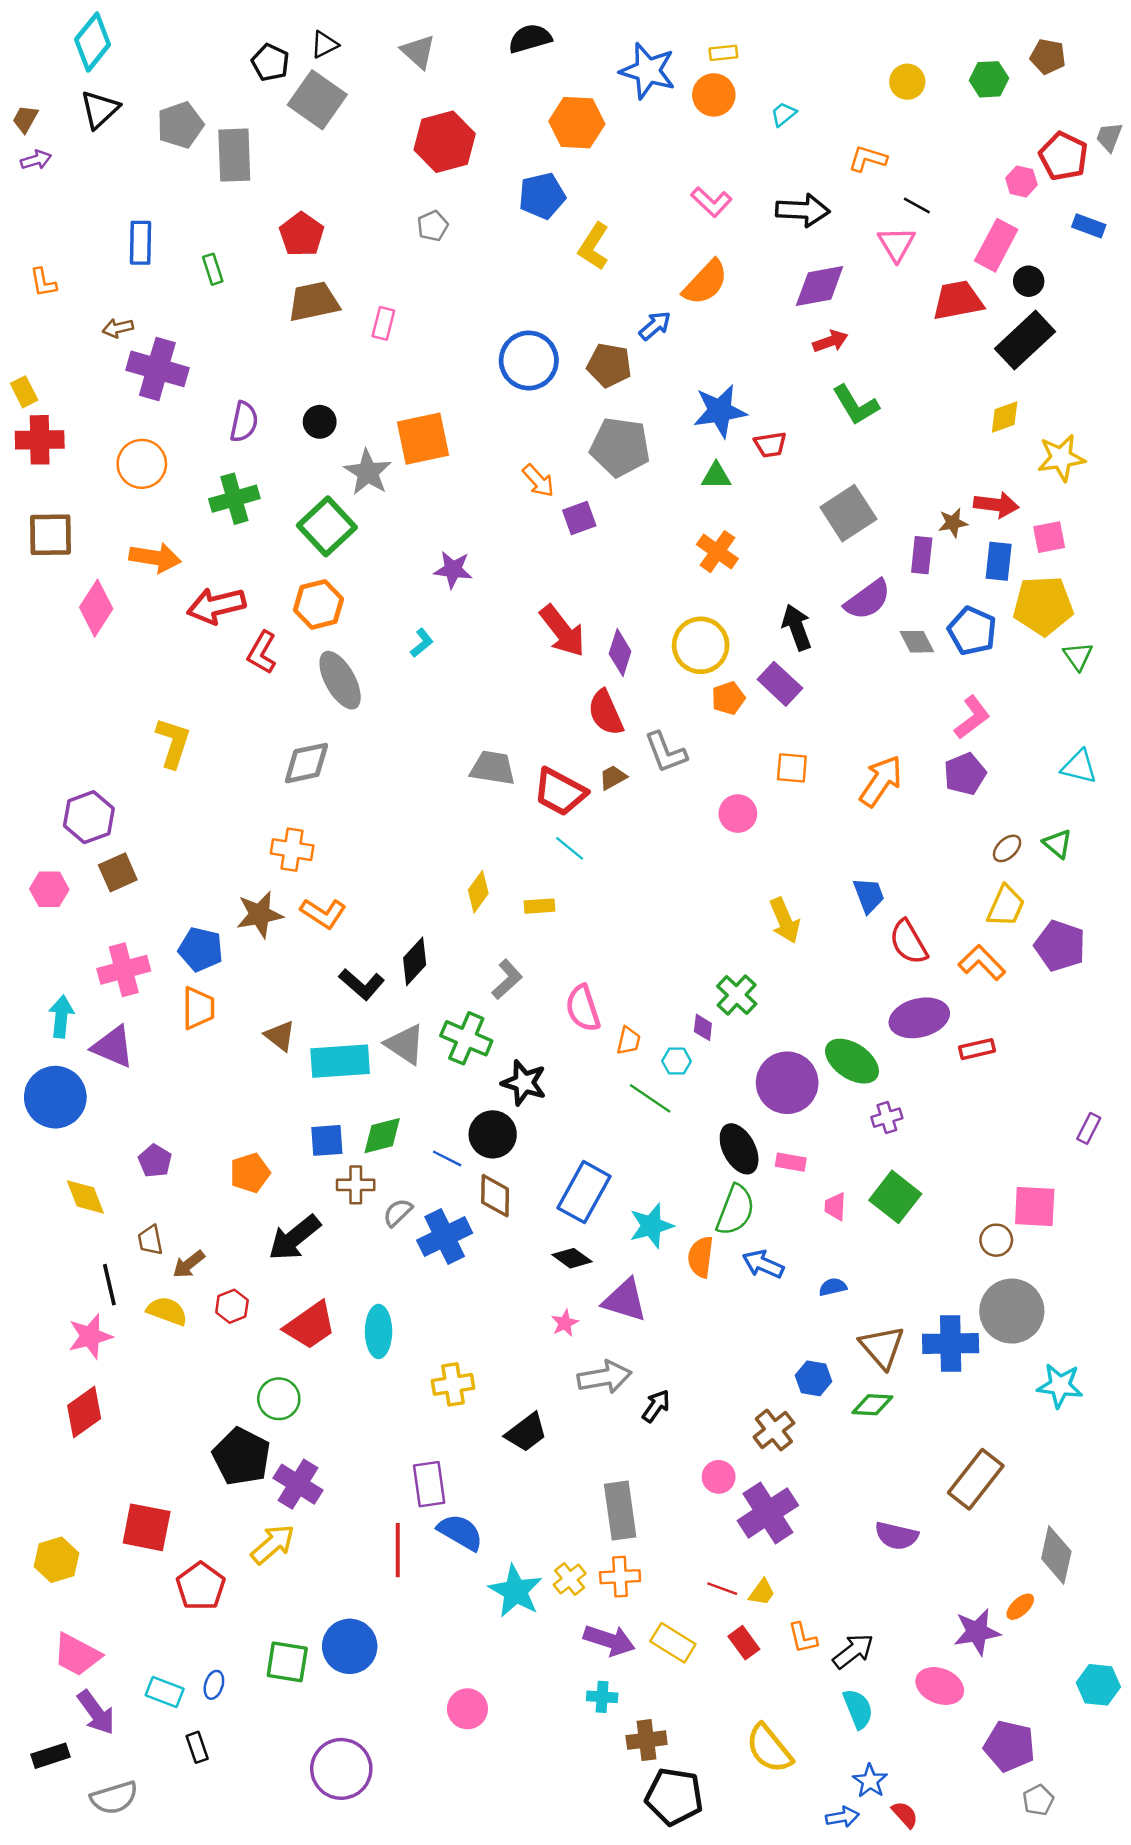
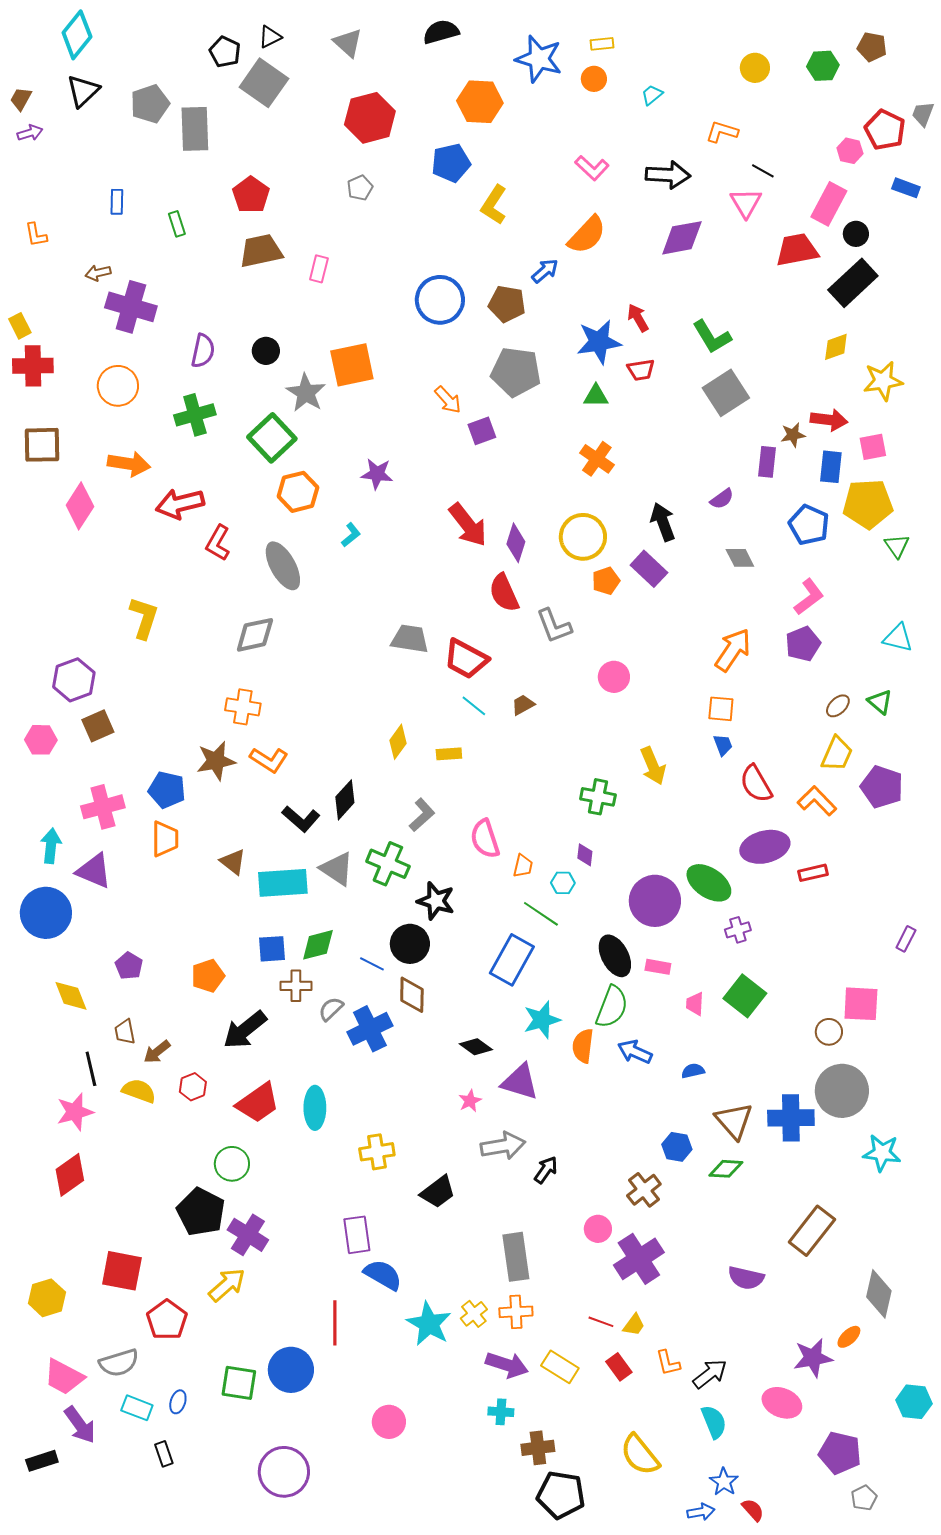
orange circle: (714, 95) -> (594, 79), size x0.7
blue rectangle: (141, 243) -> (117, 202), size x0.7
red arrow: (830, 341) -> (638, 318), moved, turned -100
gray square: (848, 513) -> (726, 393), moved
purple semicircle: (868, 600) -> (722, 499), size x0.6
orange hexagon: (318, 604) -> (298, 492), moved
gray diamond: (917, 642) -> (740, 558), moved
orange square: (792, 768) -> (721, 709), moved
brown trapezoid: (613, 778) -> (523, 705), moved
blue trapezoid: (869, 895) -> (723, 745), size x0.7
green cross: (737, 995) -> (598, 797), moved, turned -32
blue rectangle: (584, 1192) -> (512, 960), moved
red line: (398, 1550) -> (335, 1323), moved
gray semicircle: (114, 1798) -> (119, 1363), moved

